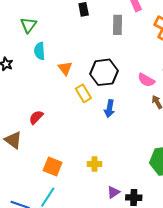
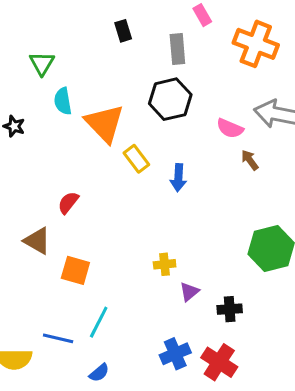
orange triangle: (65, 68) -> (105, 123), size x1.8
black hexagon: (104, 72) -> (170, 99), moved
orange square: (53, 166) -> (75, 270), moved
purple triangle: (113, 192) -> (189, 292), moved

